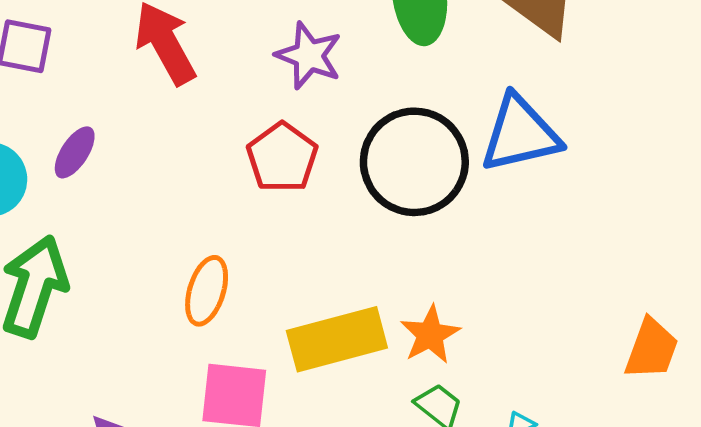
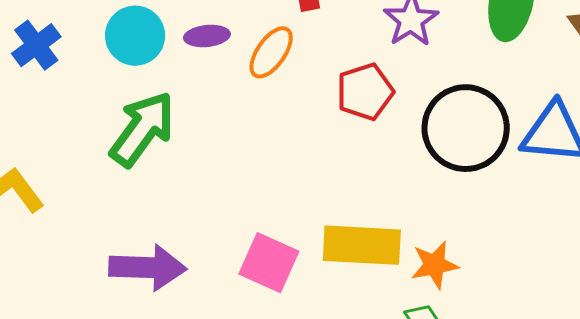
purple ellipse: (75, 152) -> (207, 36), turned 33
orange ellipse: (207, 291) -> (271, 52), moved

